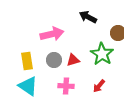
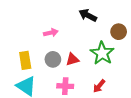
pink arrow: (52, 34) -> (51, 33), size x0.6

